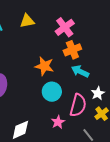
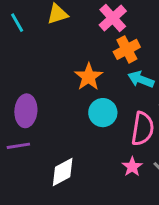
orange star: (44, 66) -> (89, 77), turned 30
pink star: (58, 122) -> (132, 167), moved

